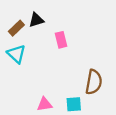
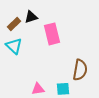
pink rectangle: (61, 40) -> (52, 34), size x1.5

